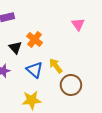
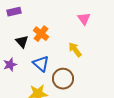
yellow arrow: (56, 66) -> (75, 50), moved
brown circle: (71, 85) -> (63, 79), moved

